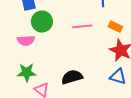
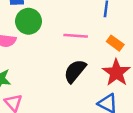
black semicircle: (72, 77) -> (75, 71), moved, turned -45

